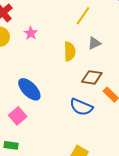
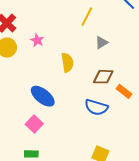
yellow semicircle: (70, 51) -> (67, 63), moved

